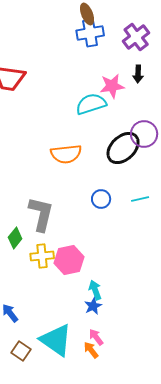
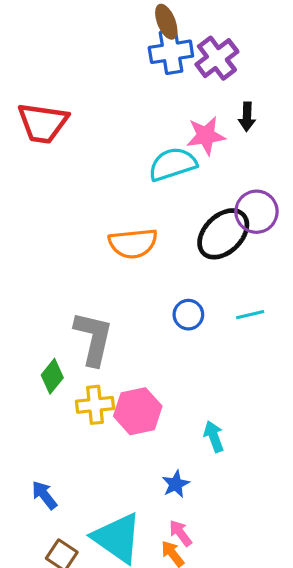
purple cross: (136, 37) -> (217, 58), moved
cyan arrow: (95, 290) -> (214, 437), moved

